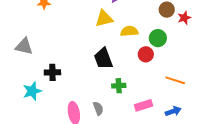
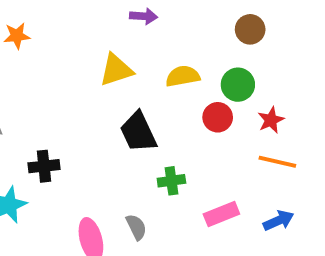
red star: (184, 18) -> (271, 120), moved
yellow triangle: (104, 19) -> (116, 70), moved

